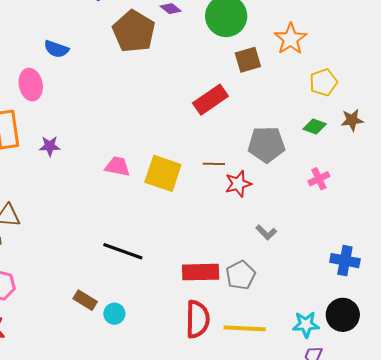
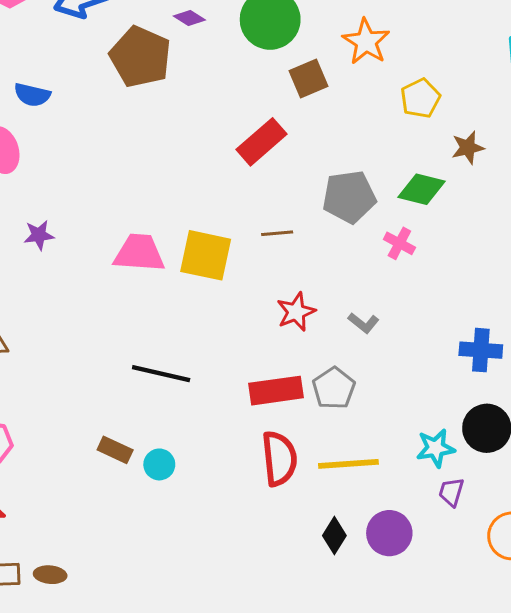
green diamond: (315, 126) -> (422, 189), moved, size x1.4
pink trapezoid: (117, 166) -> (139, 253), size x1.4
pink cross: (319, 179) -> (399, 243), moved, turned -30
red star: (238, 184) -> (296, 312), moved

